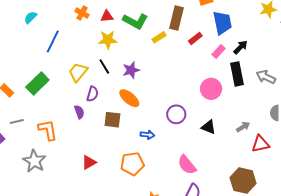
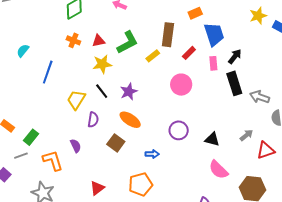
green L-shape: (135, 21) -> (127, 42), turned -50
pink rectangle: (218, 52) -> (213, 63), turned -40
gray arrow: (266, 77) -> (260, 97), moved
green rectangle: (37, 84) -> (31, 137), moved, size x0.7
pink circle: (211, 89) -> (181, 85), moved
purple semicircle: (79, 112) -> (76, 146), moved
brown square: (112, 120) -> (116, 143), turned 36
pink semicircle: (187, 165) -> (218, 170), moved

